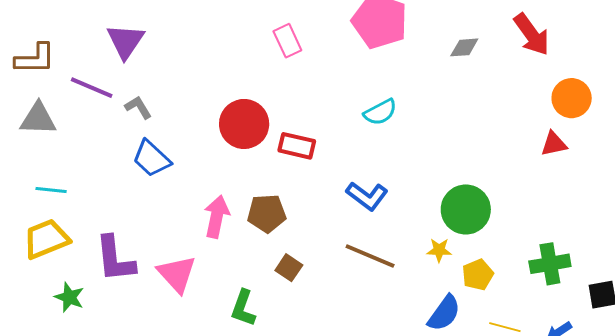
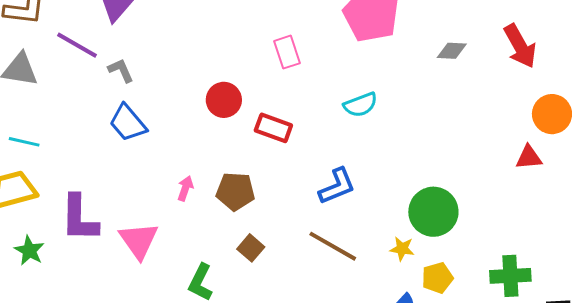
pink rectangle: (287, 41) -> (287, 52), moved
red circle: (244, 124) -> (224, 100), size x0.7
blue L-shape: (367, 196) -> (337, 186), turned -66
pink arrow: (217, 217) -> (185, 188), size x0.6

